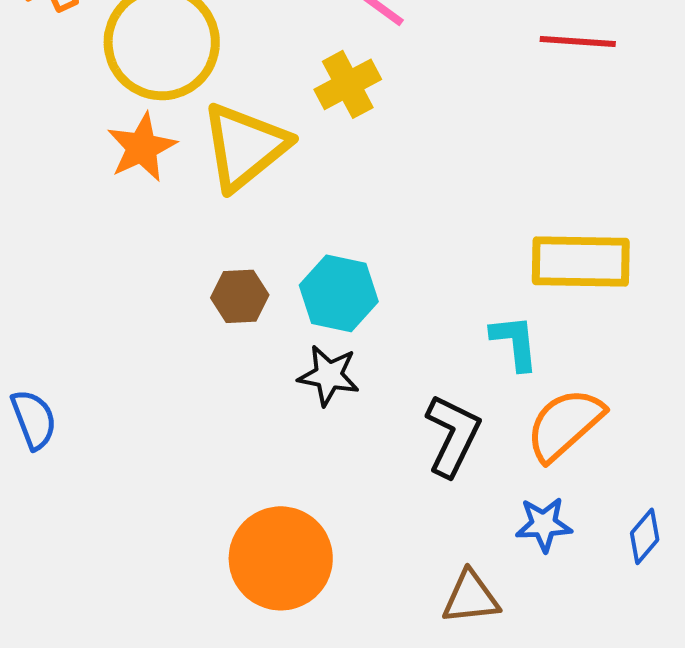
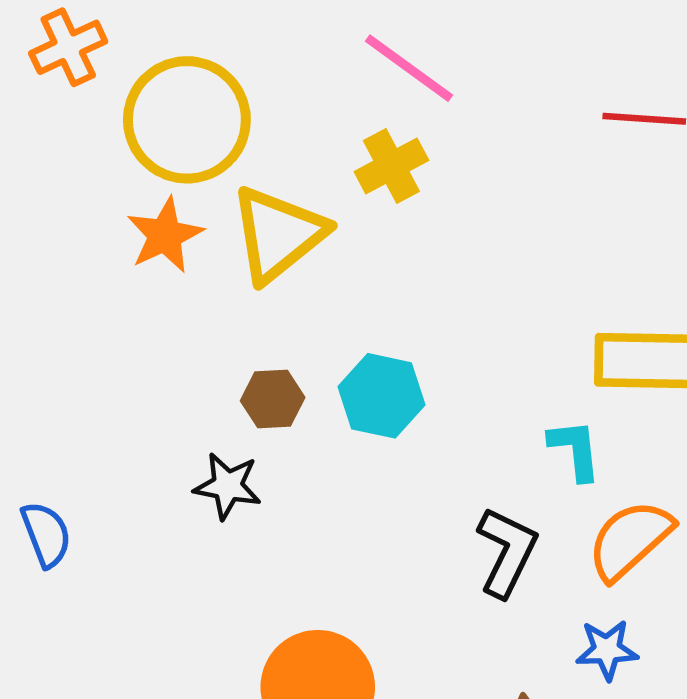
black star: (329, 375) -> (228, 486), moved

